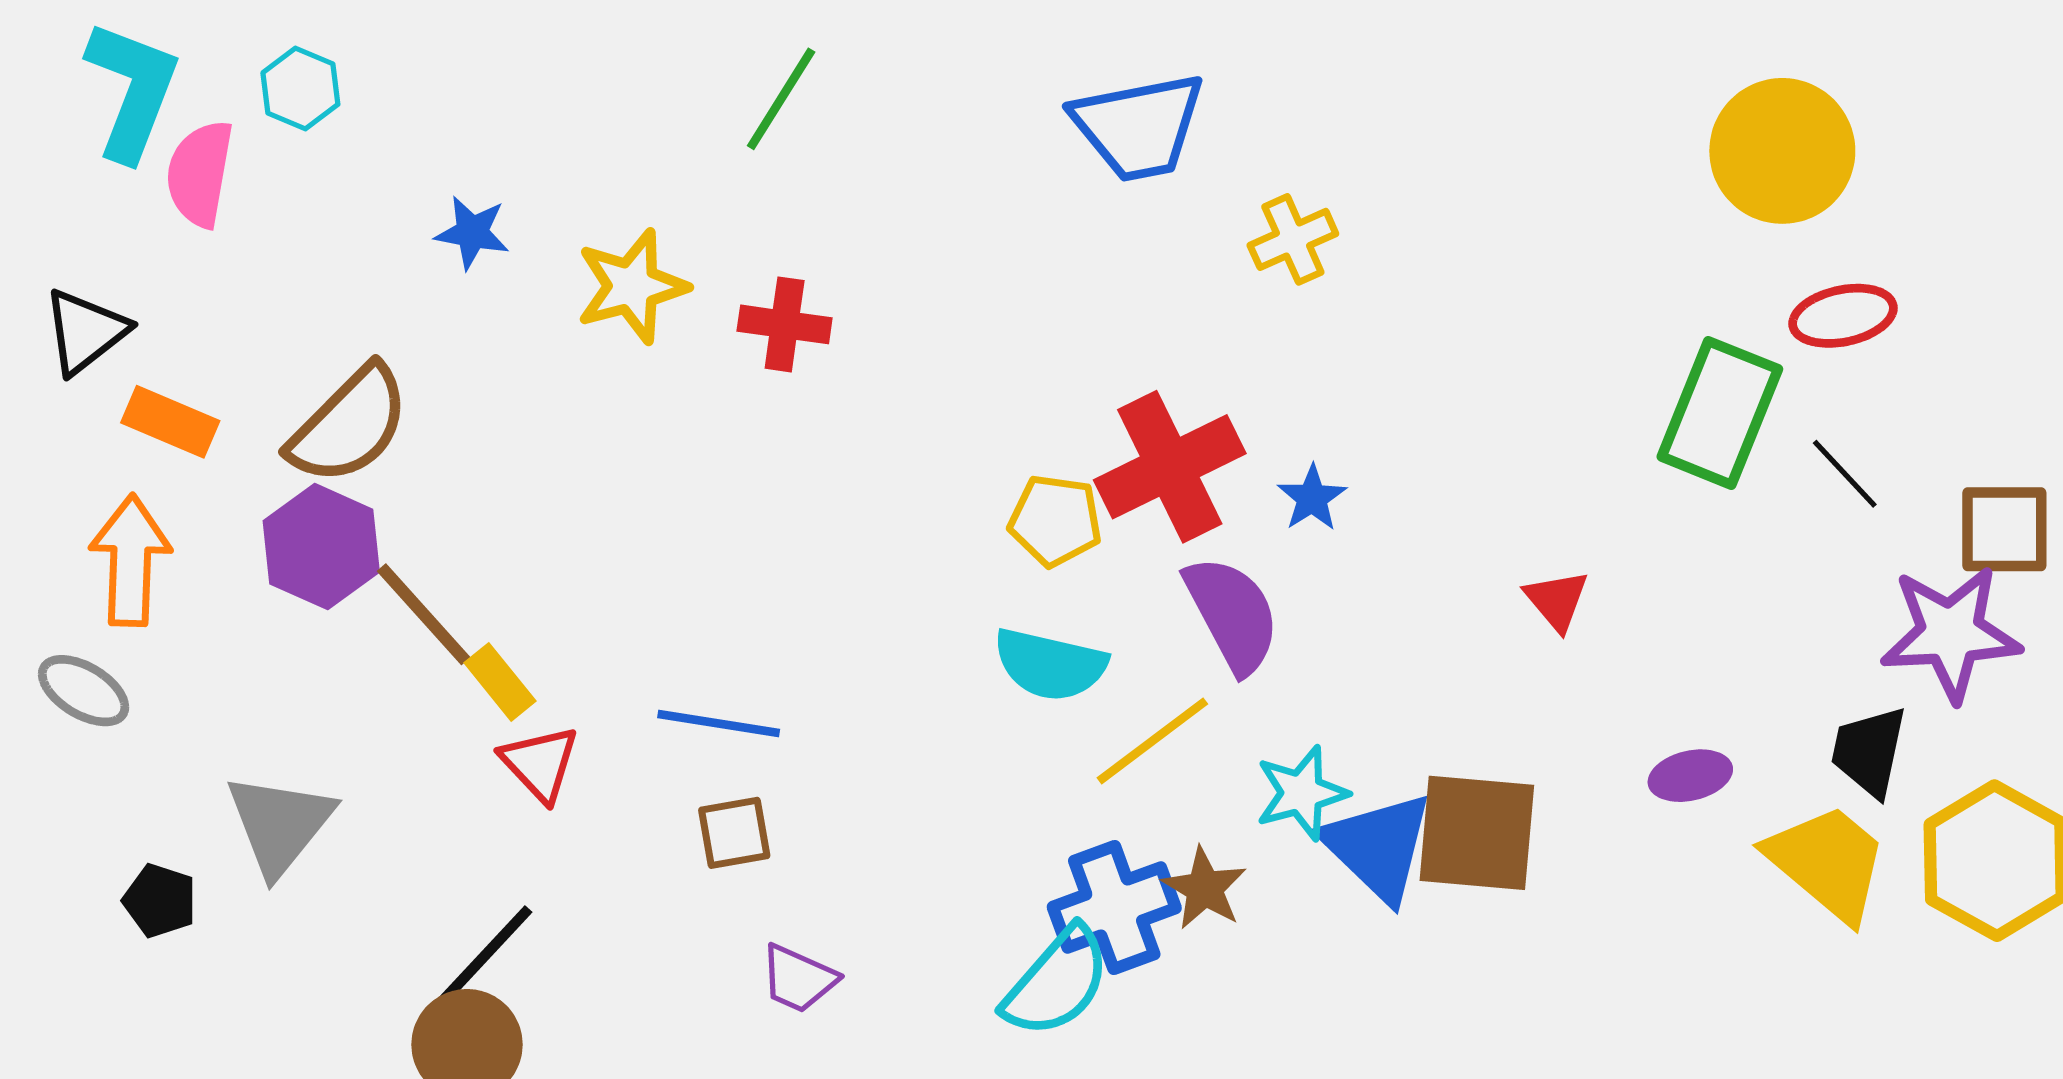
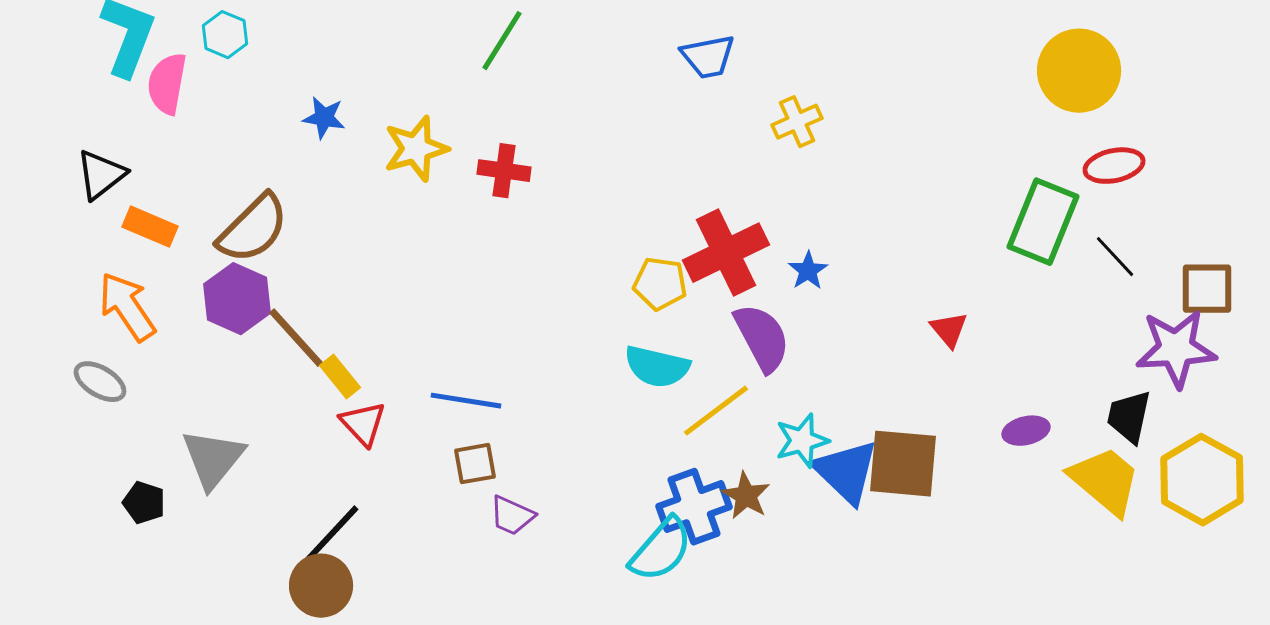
blue trapezoid: (1139, 127) -> (708, 57), size x0.7
orange arrow: (130, 560) -> (127, 307), turned -36
purple trapezoid: (798, 979) -> (512, 516), moved

